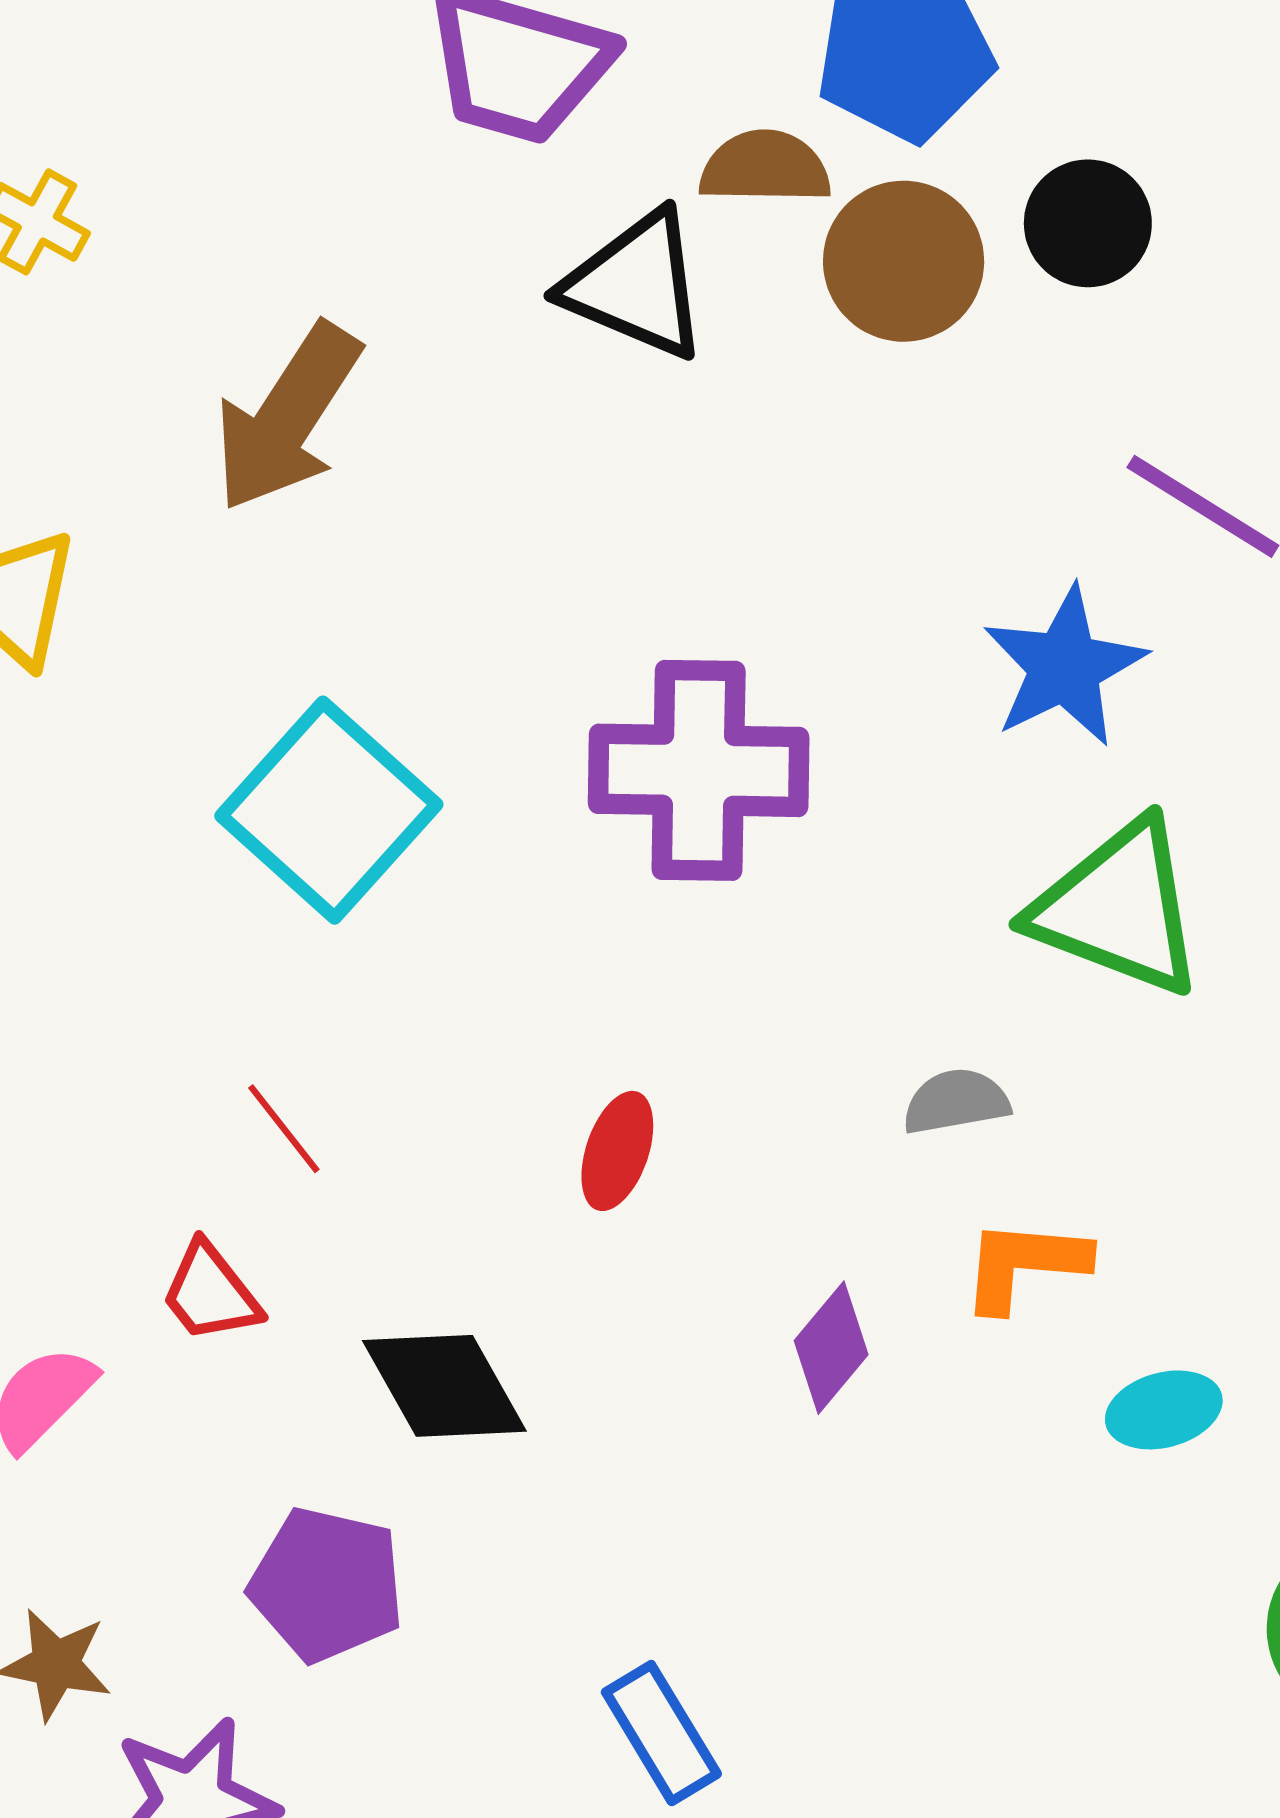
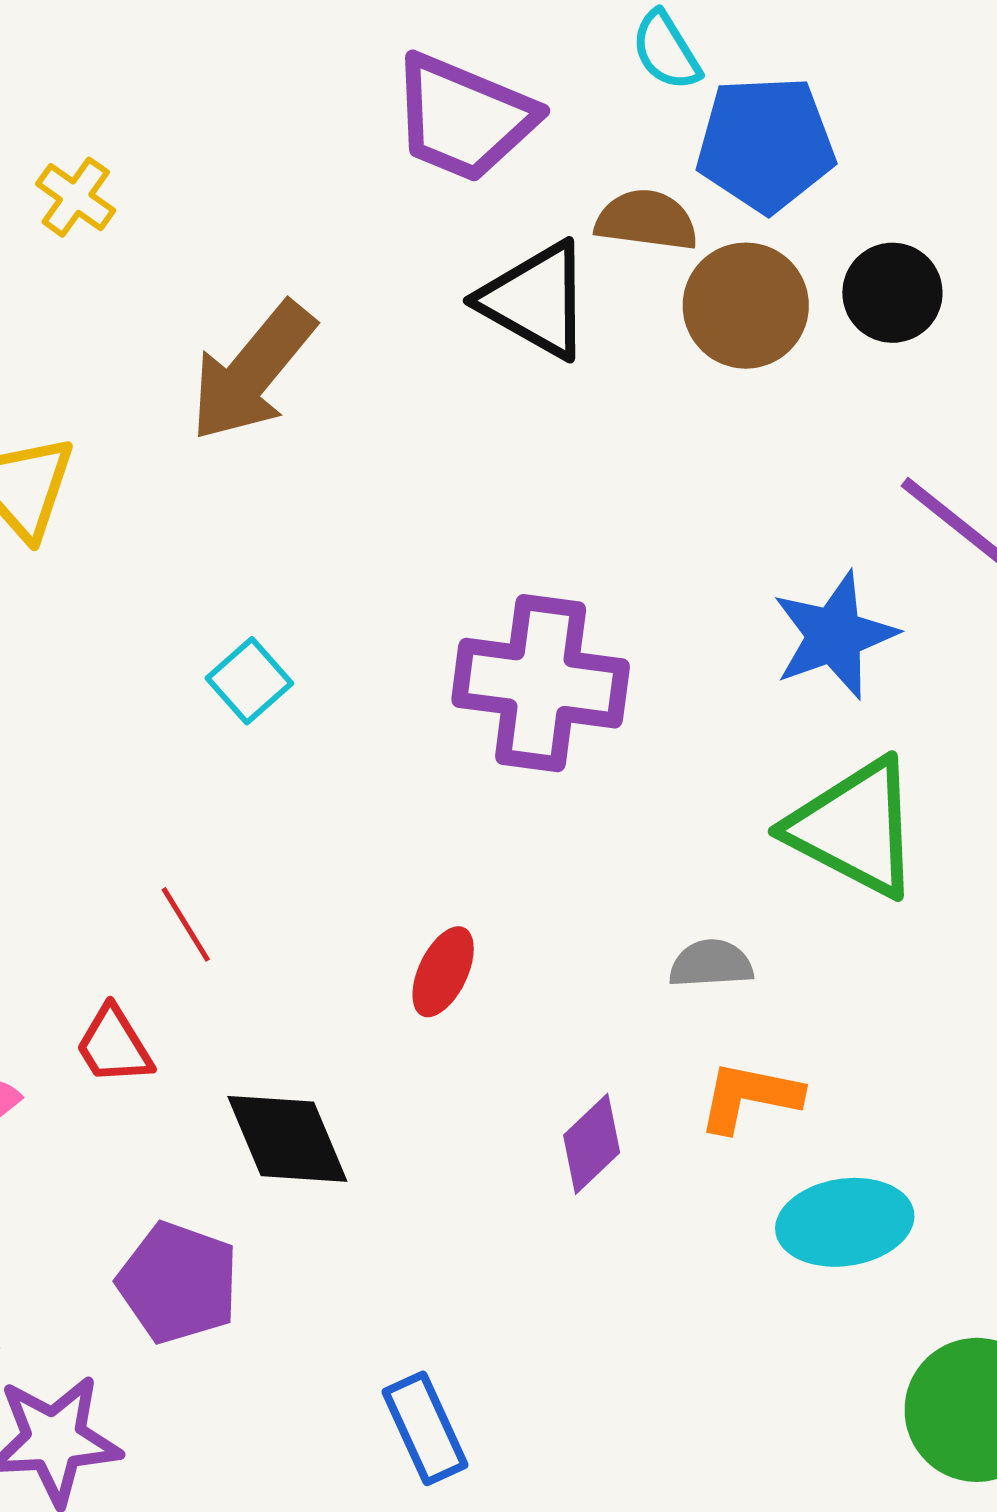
cyan square: (329, 810) -> (249, 681), size x0.5
cyan ellipse: (1164, 1410) -> (845, 1222), size x1.5

